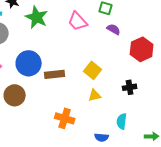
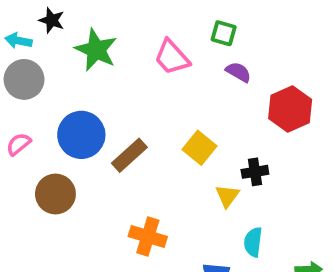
brown rectangle: (55, 74) -> (129, 155), turned -36
black cross: (130, 87) -> (255, 172), moved
yellow triangle: (95, 95) -> (227, 196), moved, turned -40

